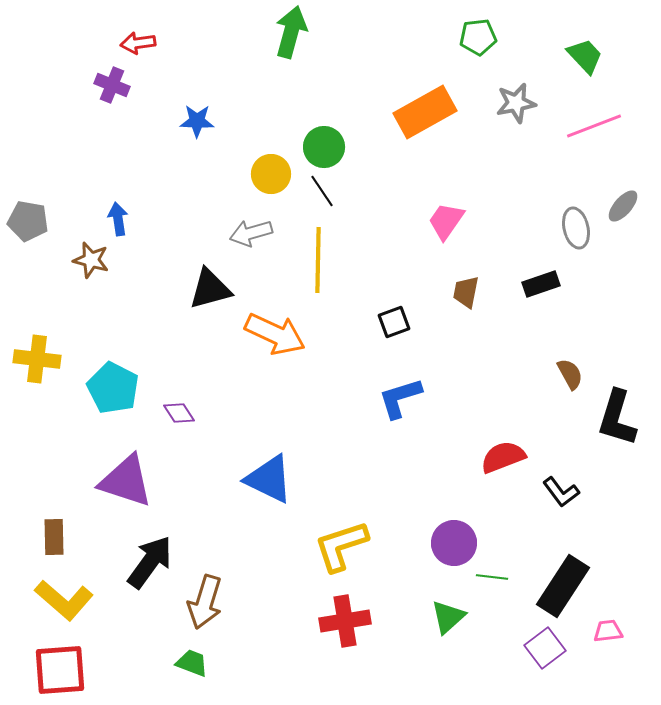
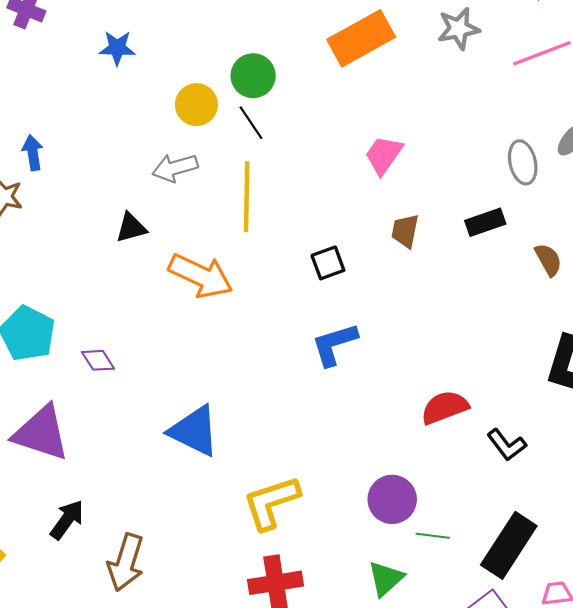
black triangle: (210, 289) -> (131, 228), size x0.7
brown semicircle: (570, 374) -> (548, 260), moved
black arrow: (150, 562) -> (67, 520), size x0.7

